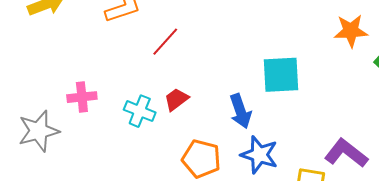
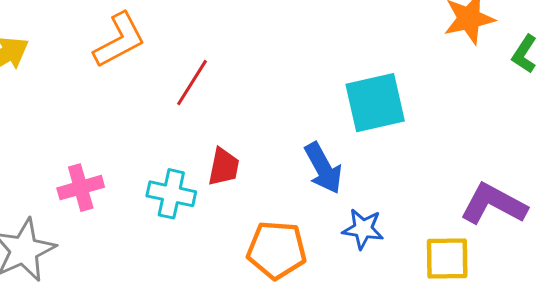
red trapezoid: (176, 99) -> (224, 167), turned 148
blue star: (259, 155) -> (363, 229), size x0.7

